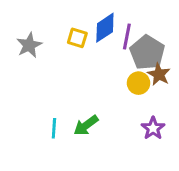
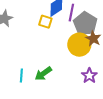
yellow square: (77, 38) -> (45, 22), moved
yellow circle: (139, 83) -> (79, 45), size x1.5

